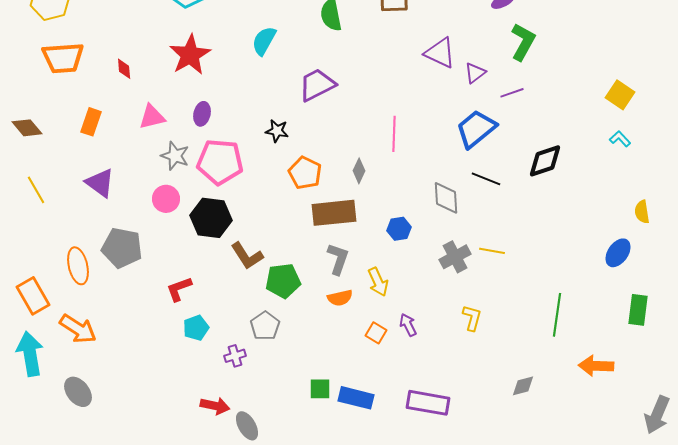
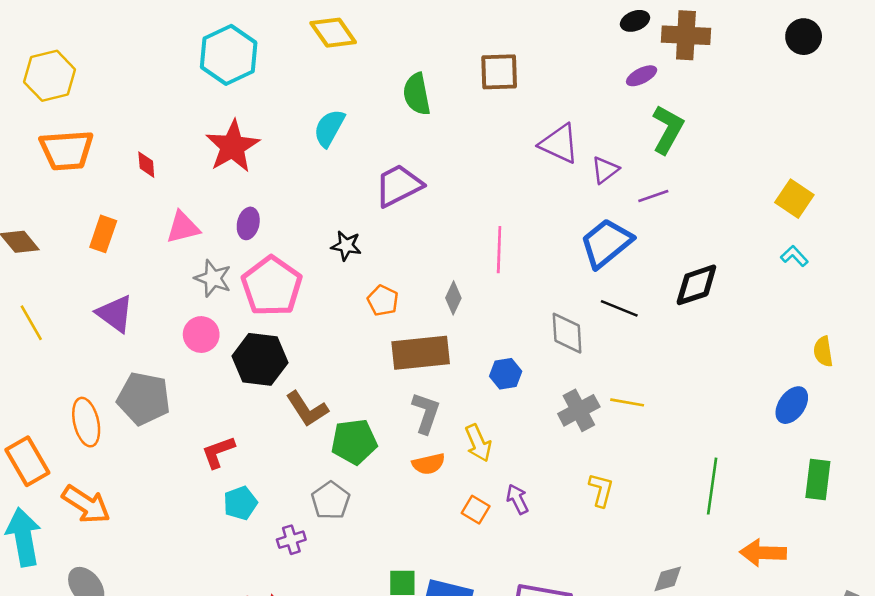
pink pentagon: (220, 162) -> (272, 286), turned 30
orange pentagon: (305, 173) -> (383, 301), size x0.7

